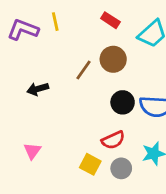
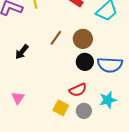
brown circle: (113, 59) -> (83, 39), moved
black arrow: (38, 89) -> (22, 52), turned -35

